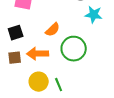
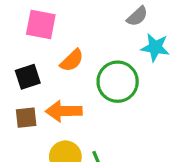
orange semicircle: (53, 30) -> (72, 60), moved
green circle: (74, 49) -> (118, 82), moved

